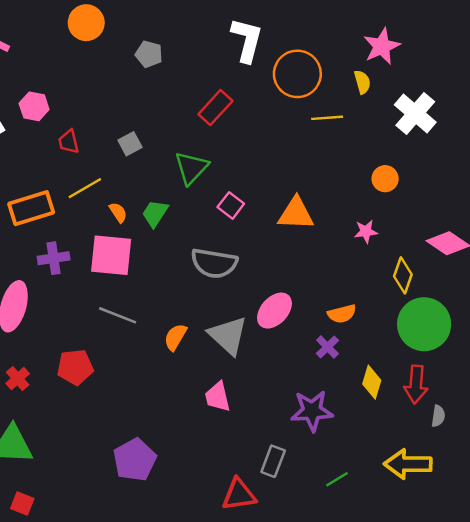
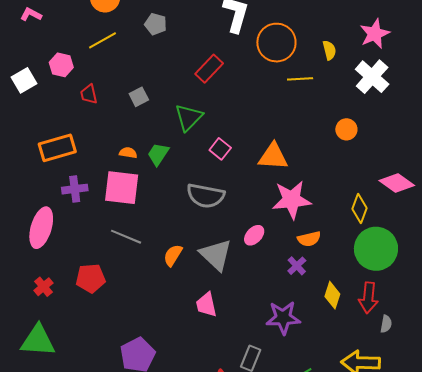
pink star: (382, 46) -> (375, 34), moved
yellow line: (85, 188) -> (103, 40), moved
orange semicircle: (118, 212) -> (128, 153), turned -48
pink star: (366, 231) -> (292, 200), moved, size x2.0
pink ellipse: (274, 311) -> (254, 235), size x0.7

